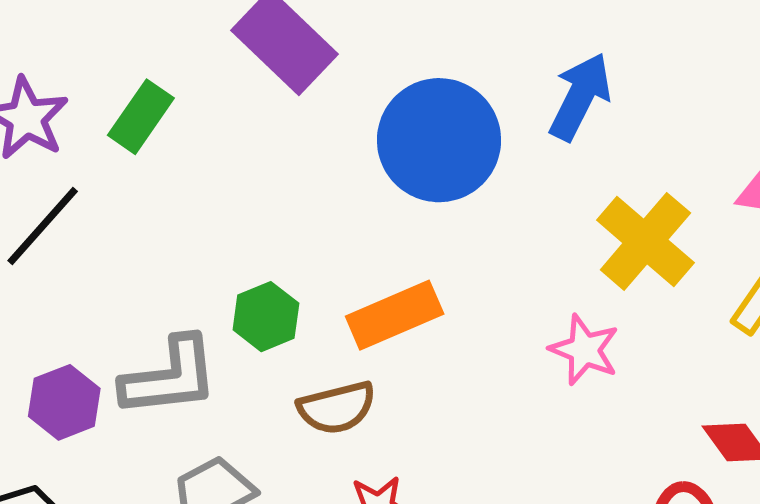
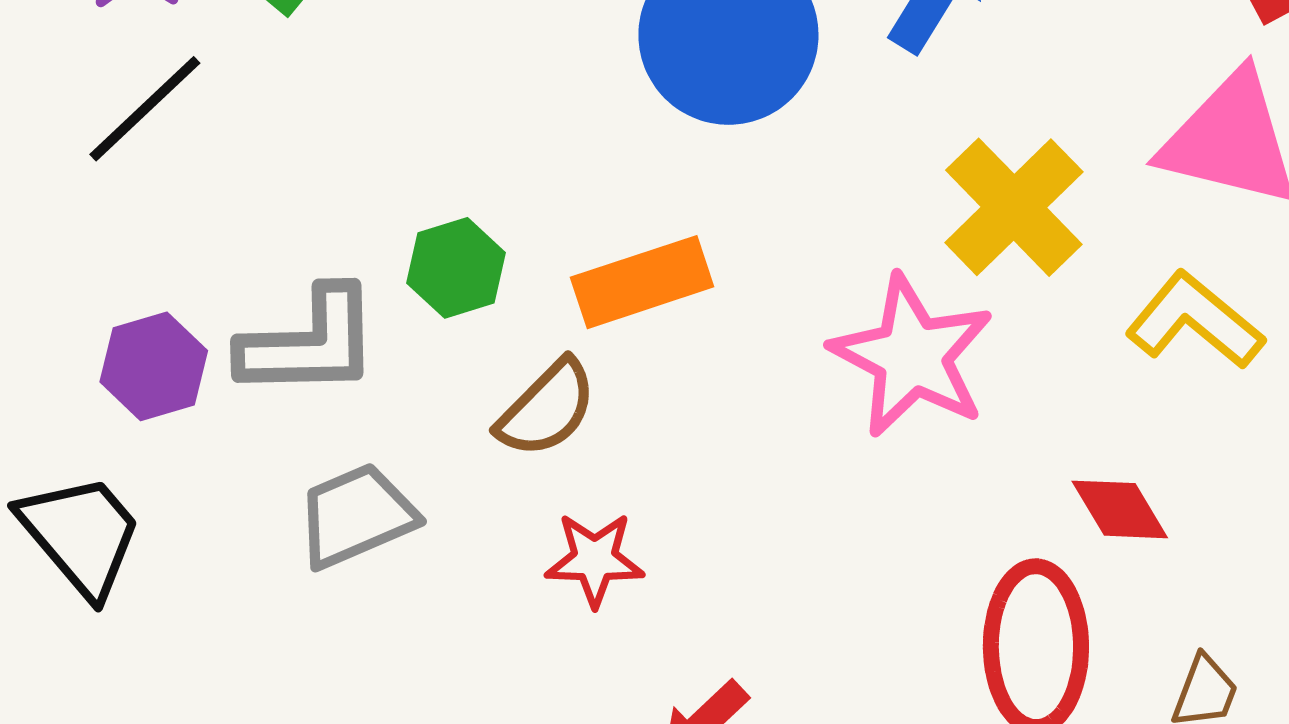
pink star: (584, 350) -> (912, 356), size x1.6
brown semicircle: (337, 408) -> (547, 409), turned -36

